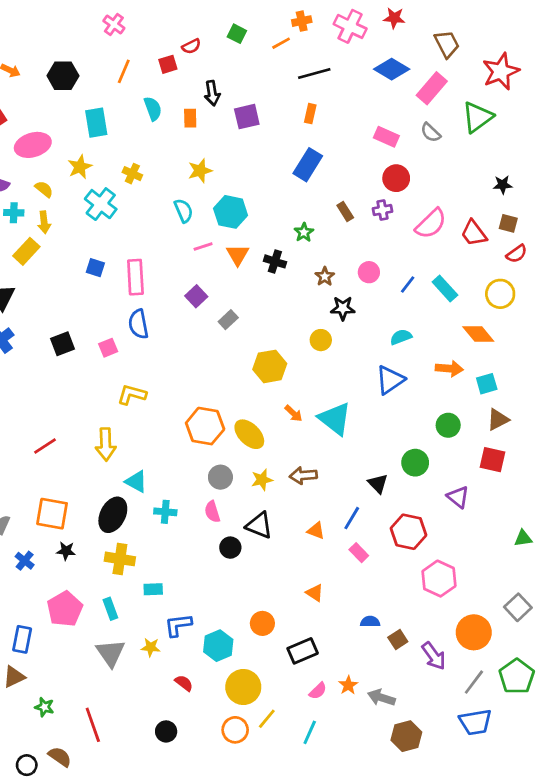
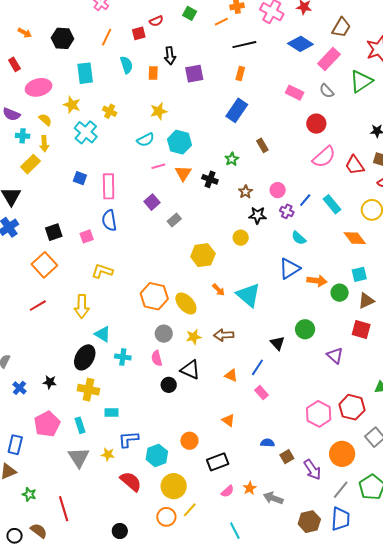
brown trapezoid: (447, 44) -> (341, 27), turned 55
yellow star: (80, 167) -> (72, 105), turned -30
red circle: (396, 178) -> (316, 124), moved
purple cross: (382, 210) -> (287, 211), moved, turned 32
cyan semicircle: (184, 211) -> (146, 140), turned 84
cyan semicircle: (401, 337) -> (299, 238), turned -119
orange arrow: (449, 369) -> (317, 281), moved
green circle: (448, 425) -> (340, 293), moved
orange square: (52, 514) -> (44, 265), moved, turned 35
red hexagon: (408, 532) -> (352, 407), moved
red semicircle: (184, 683) -> (131, 481), size x1.6
blue trapezoid: (475, 722) -> (340, 519), turned -80
black circle: (166, 731) -> (120, 531), moved
cyan line: (310, 732) -> (235, 531), moved, turned -54
brown hexagon: (406, 736) -> (309, 522), moved

